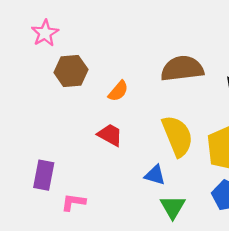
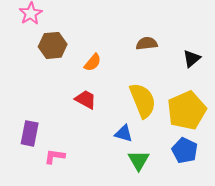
brown semicircle: (182, 69) -> (147, 43), size x0.6

